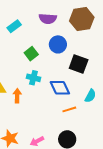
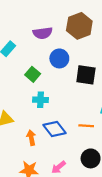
blue diamond: (60, 88) -> (54, 129), moved
orange arrow: (17, 96) -> (31, 138), moved
orange line: (69, 109) -> (86, 126), turned 32

